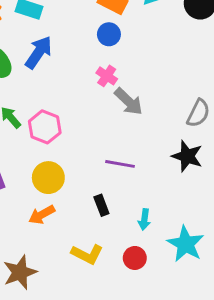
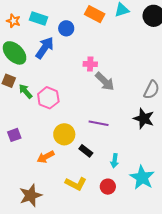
blue circle: (109, 34) -> (66, 28), moved
pink cross: (107, 76) -> (90, 64), turned -32
yellow circle: (48, 178) -> (64, 134), moved
black rectangle: (101, 205) -> (86, 151), turned -32

